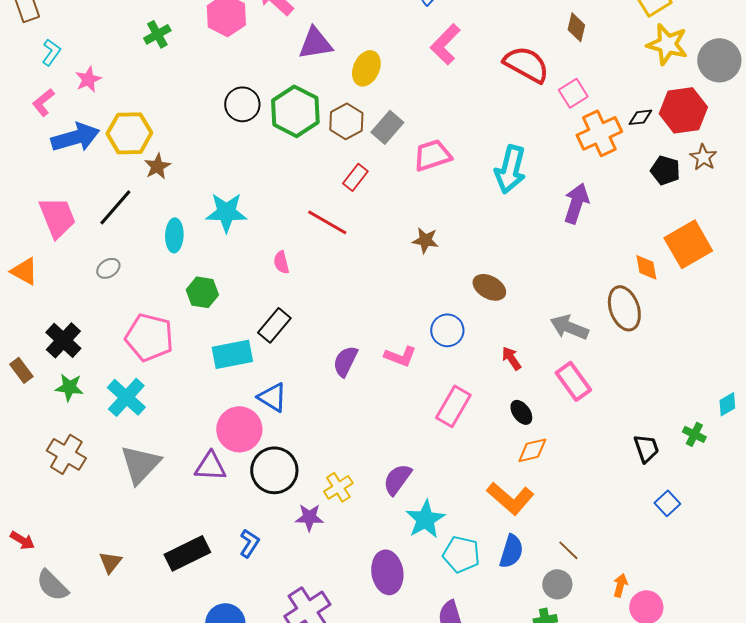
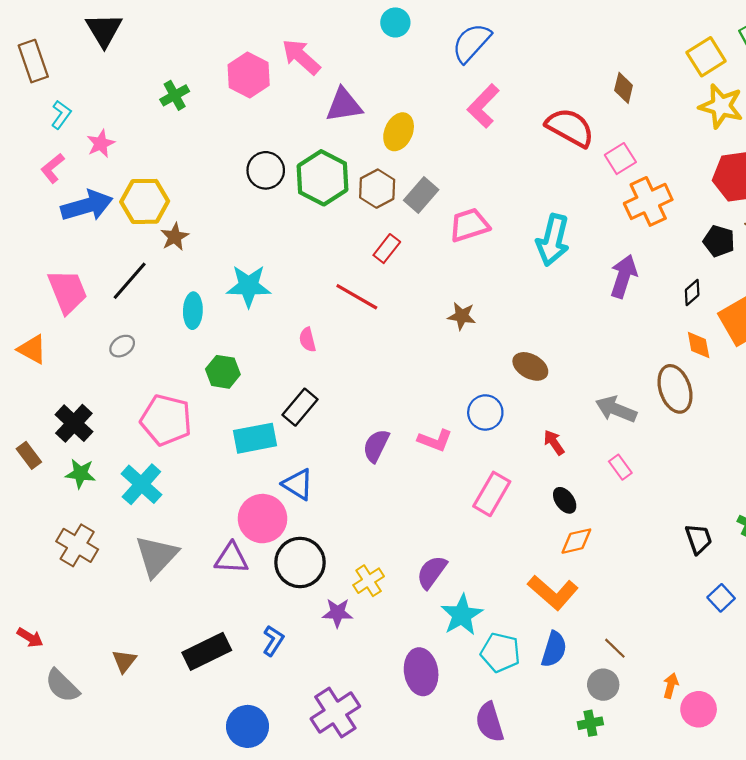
black diamond: (640, 117) -> (692, 292), moved, turned -35
pink rectangle: (573, 381) -> (620, 467), size x0.6

